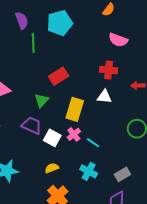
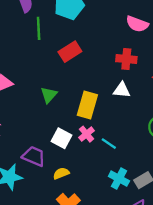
red rectangle: (59, 76) -> (70, 52), moved
purple trapezoid: (32, 125) -> (34, 156), moved
cyan cross: (89, 171) -> (119, 179), moved

